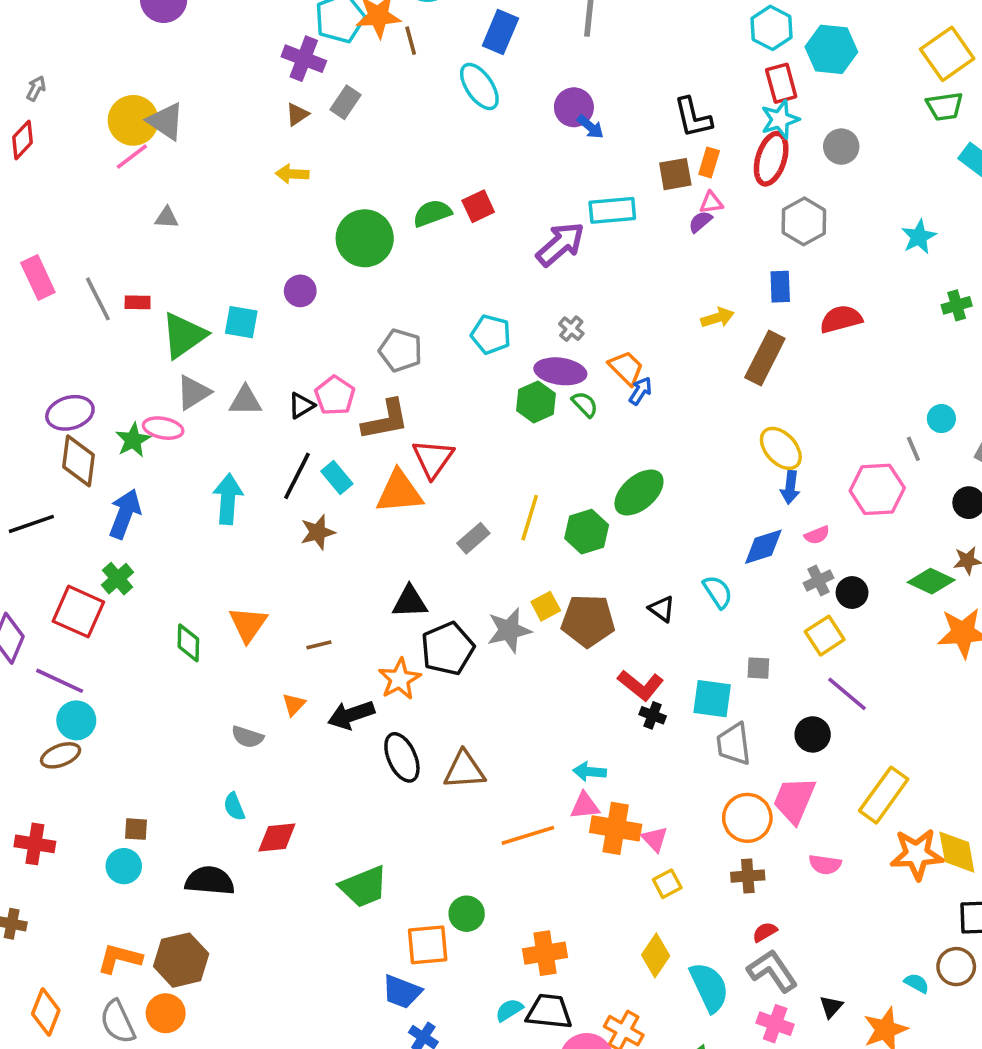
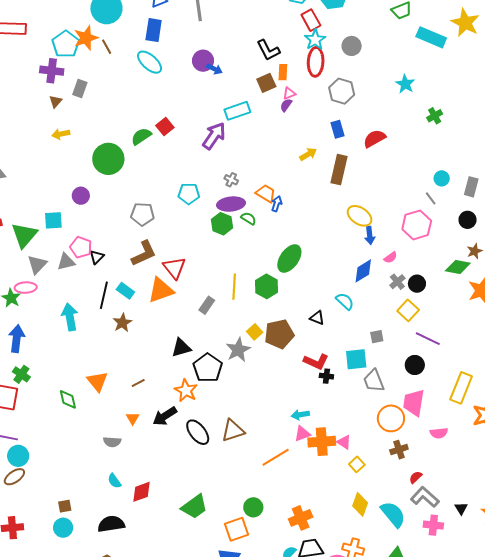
pink pentagon: (335, 396) -> (81, 247), moved

